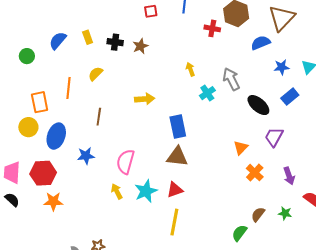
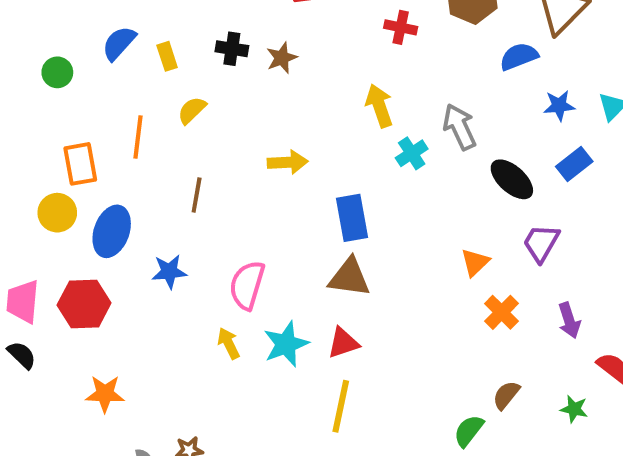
red cross: (212, 28) -> (401, 27), moved
yellow rectangle: (88, 37) -> (167, 56), moved
yellow arrow: (190, 69) -> (379, 106), size x1.5
orange star: (53, 201) -> (105, 394), moved
green star: (285, 213) -> (574, 409), moved

